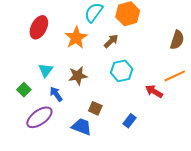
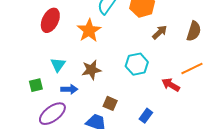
brown arrow: (111, 41) -> (160, 32), moved
green square: (24, 90) -> (36, 85), turned 32
blue arrow: (56, 94) -> (69, 89), turned 126

